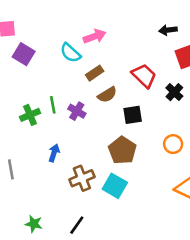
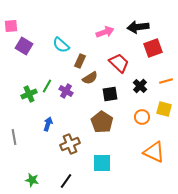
black arrow: (168, 30) -> (138, 27), size x1.5
pink arrow: (95, 36) -> (105, 32), moved
brown rectangle: (95, 73) -> (80, 61), turned -32
black cross: (174, 92) -> (140, 86), moved
green line: (53, 105) -> (47, 86), turned 40
cyan square: (115, 186) -> (102, 163), moved, turned -30

